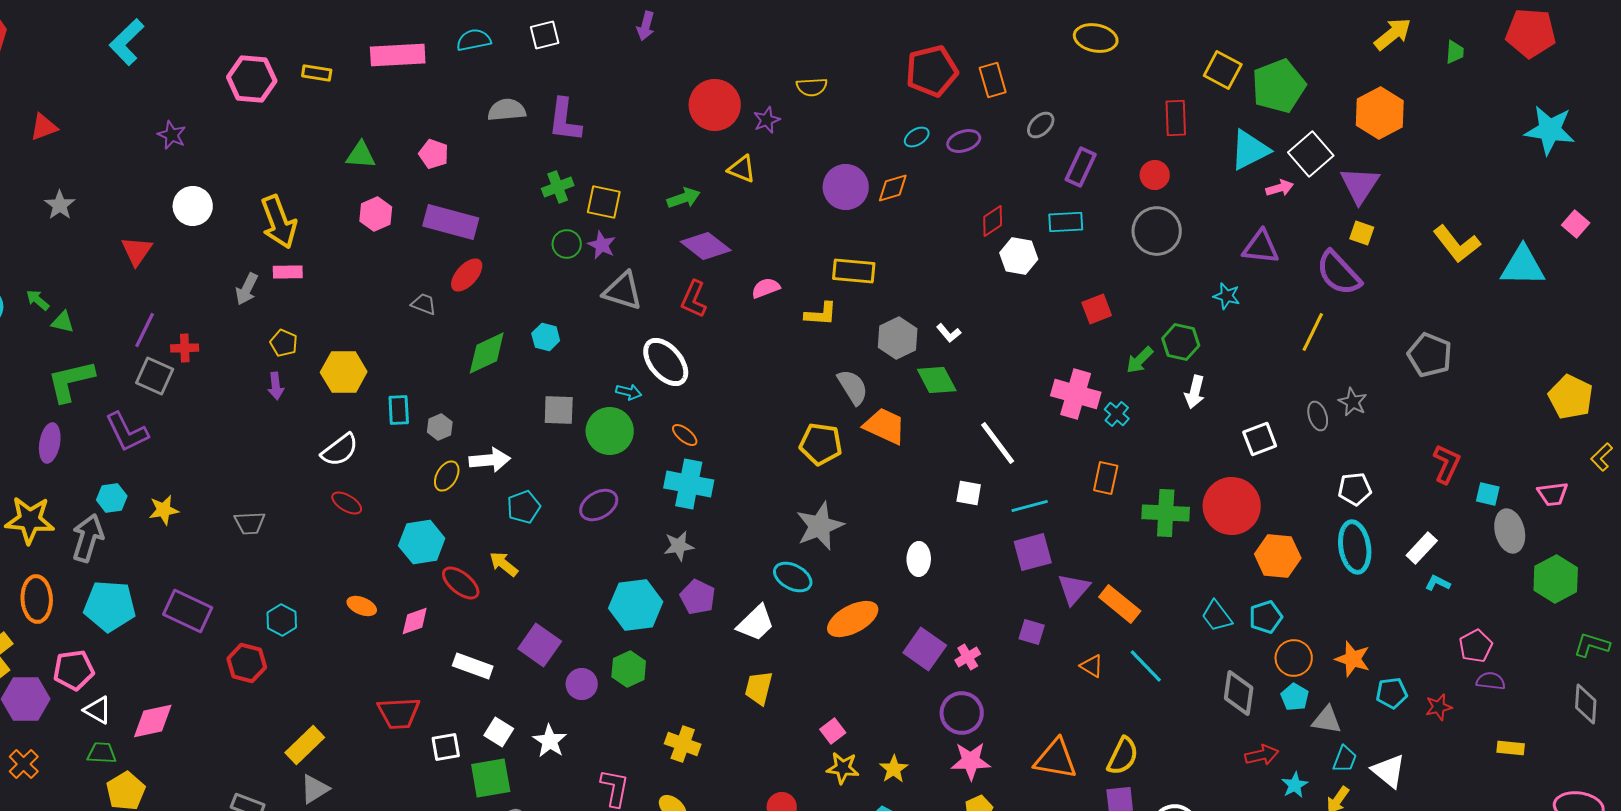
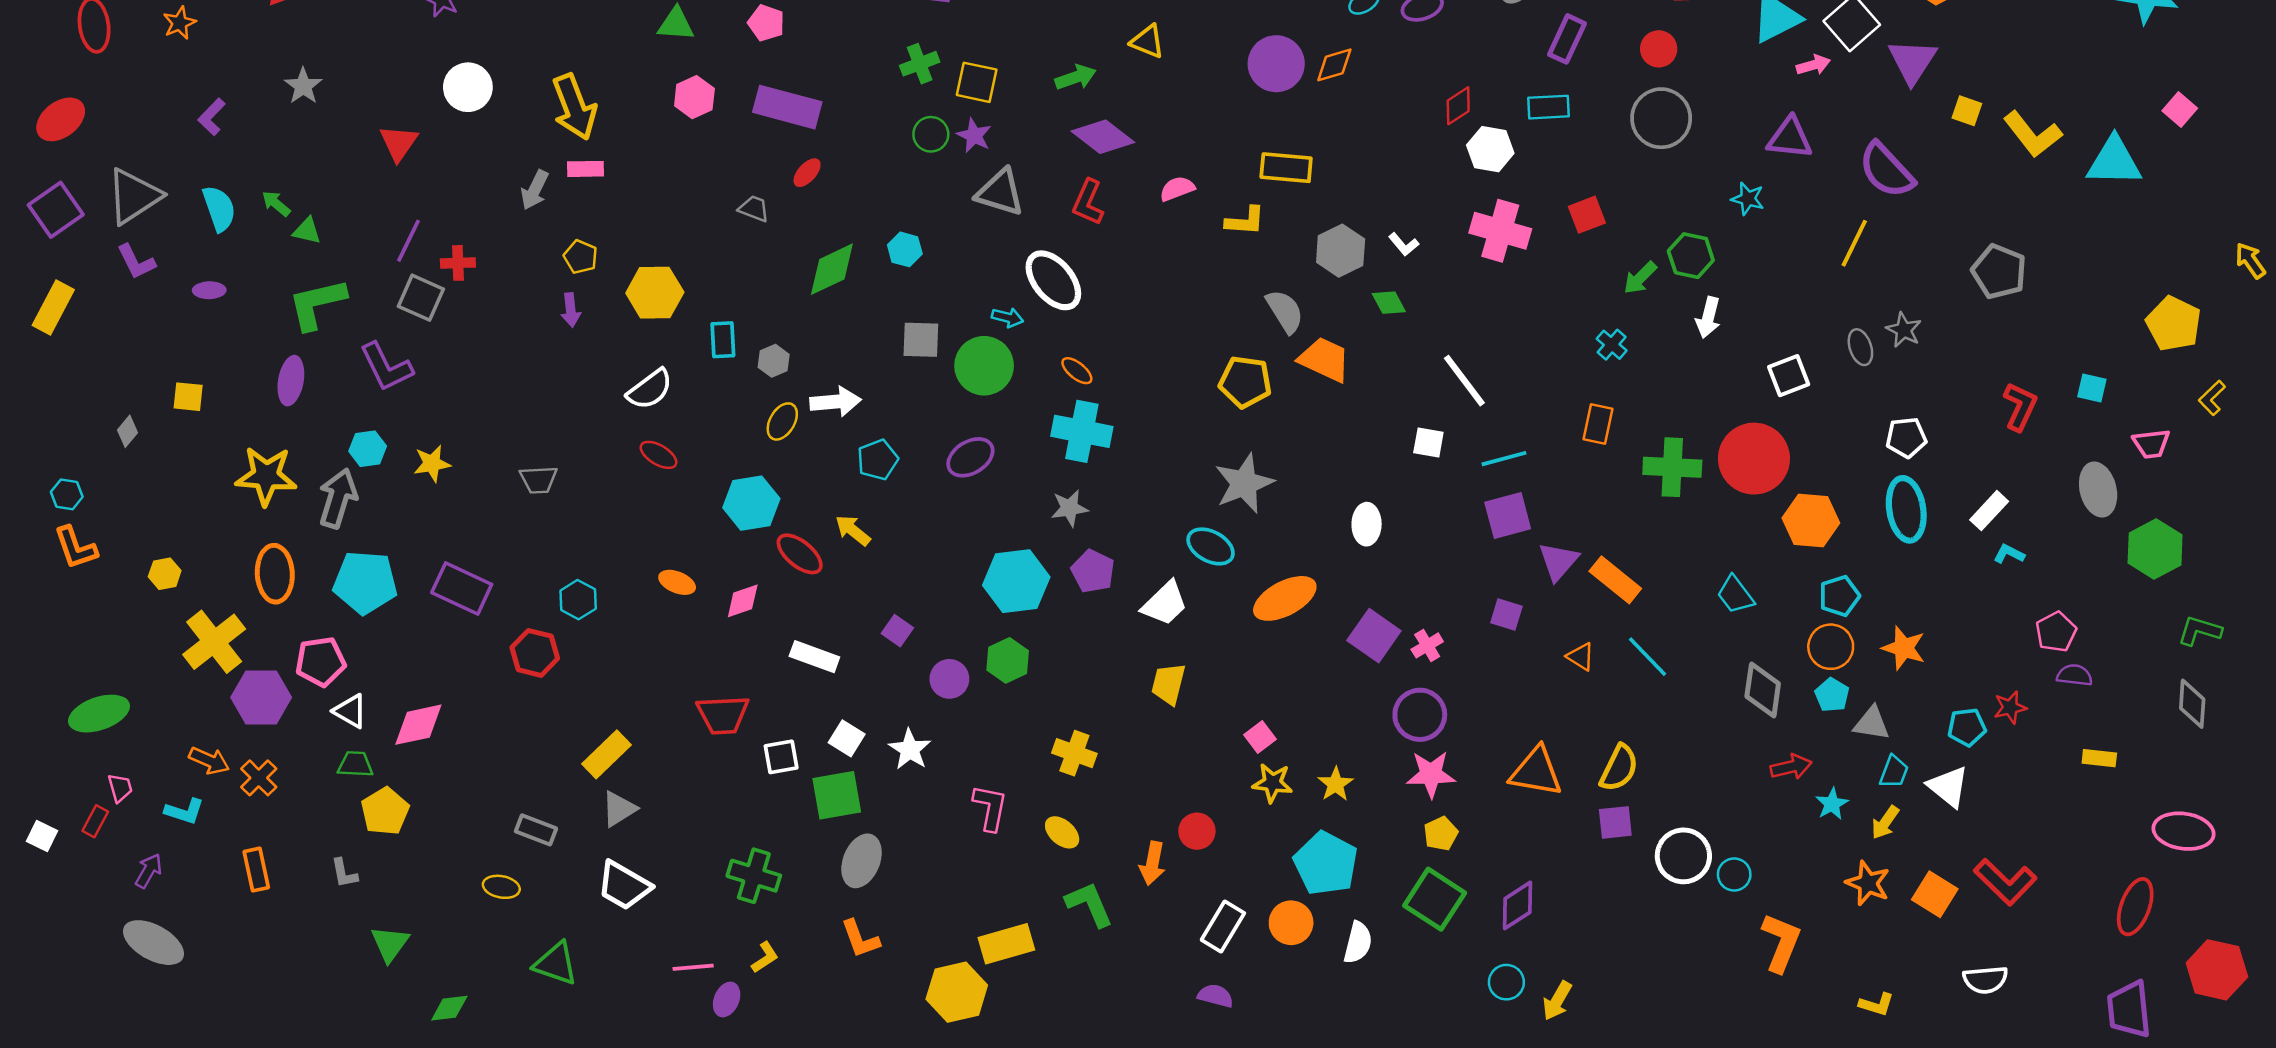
yellow square: (1362, 233) -> (1967, 111), moved
red ellipse: (467, 275) -> (807, 173), size x0.7
green diamond: (937, 380) -> (1389, 303), size x0.7
pink cross: (1076, 394) -> (1500, 231), moved
cyan square: (1488, 494) -> (2092, 388), moved
cyan pentagon: (1266, 617) -> (1839, 596), moved
purple square: (540, 645) -> (897, 631), size x0.6
cyan pentagon: (1392, 693) -> (1967, 727), moved

